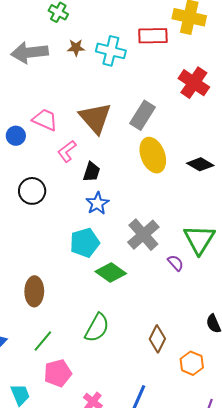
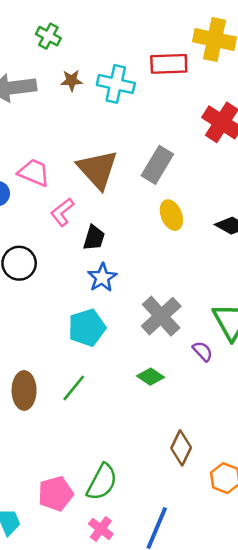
yellow ellipse: (153, 155) -> (171, 215), size x0.7
green diamond: (111, 272) -> (150, 377), moved, size x0.7
green semicircle: (97, 328) -> (102, 482), moved
green line: (43, 341) -> (74, 388), moved

